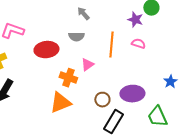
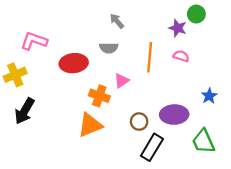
blue star: (170, 82) -> (209, 96), moved

